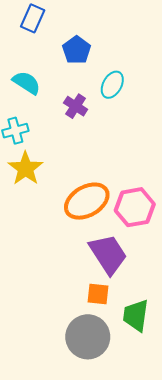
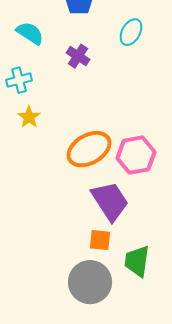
cyan ellipse: (112, 85) -> (131, 32), moved
yellow star: (26, 168) -> (29, 117), size x0.7

